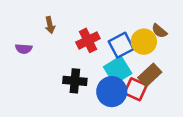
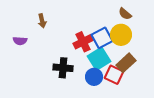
brown semicircle: (159, 31) -> (125, 14), moved
red cross: (88, 40) -> (83, 42), moved
blue circle: (112, 92) -> (94, 77), size x0.7

